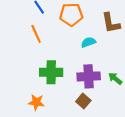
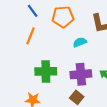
orange line: (36, 34) -> (31, 36), turned 48

